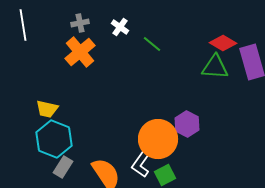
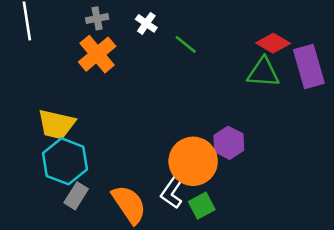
yellow trapezoid: (47, 109) -> (56, 124), size x1.4

